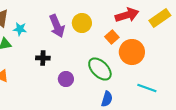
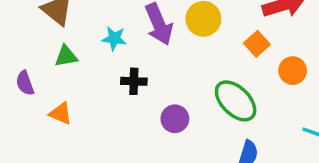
cyan star: (20, 29) -> (114, 38), moved
orange circle: (132, 52) -> (293, 71), size x0.6

